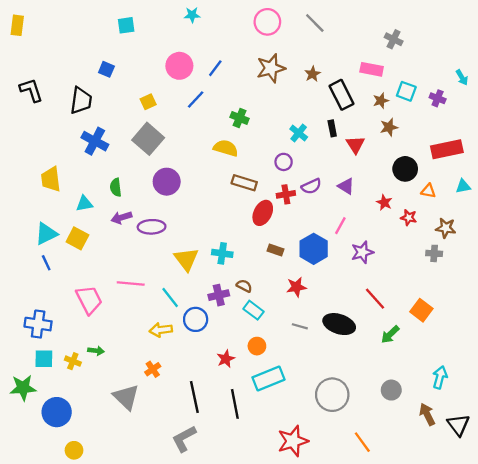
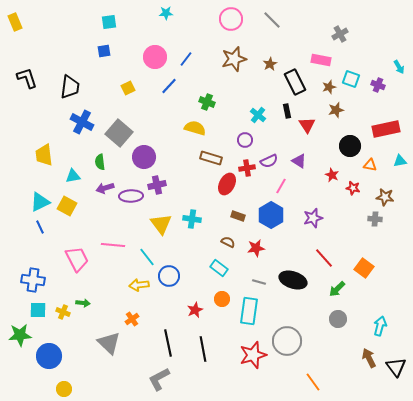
yellow rectangle: (17, 25) -> (15, 22), turned -30
gray cross: (394, 39) -> (340, 34), turned 35
blue square: (106, 69) -> (104, 51), moved, turned -32
gray square: (148, 139) -> (119, 133), moved
pink line: (340, 226) -> (281, 186), moved
brown semicircle: (244, 286) -> (228, 242), moved
purple cross: (219, 295) -> (157, 185), moved
cyan rectangle: (269, 378) -> (249, 311), moved, turned -60
gray circle: (391, 390) -> (338, 319), moved
red star: (293, 441) -> (253, 355), moved

